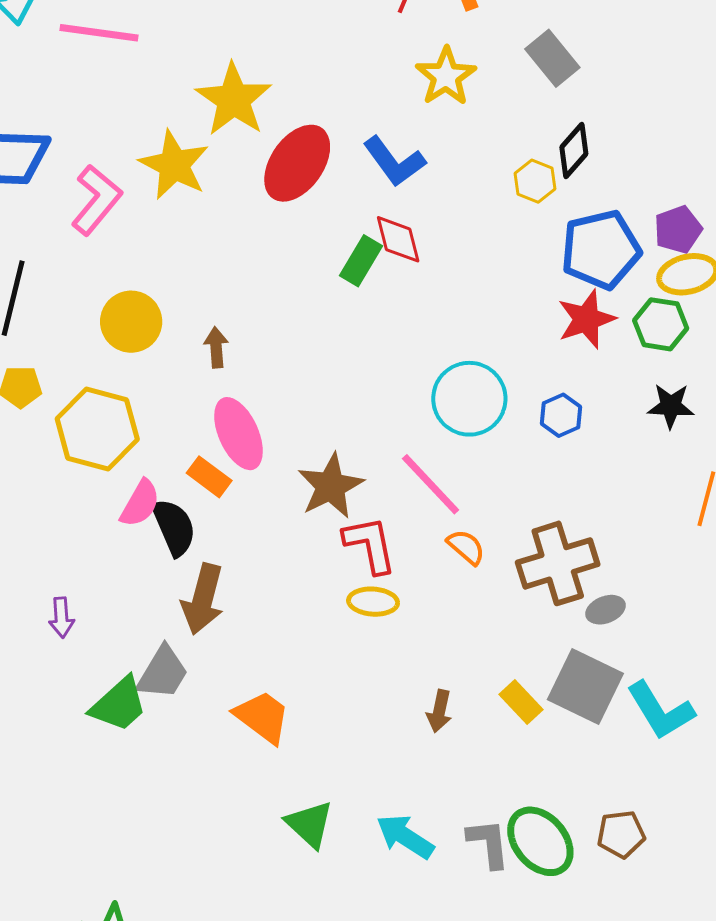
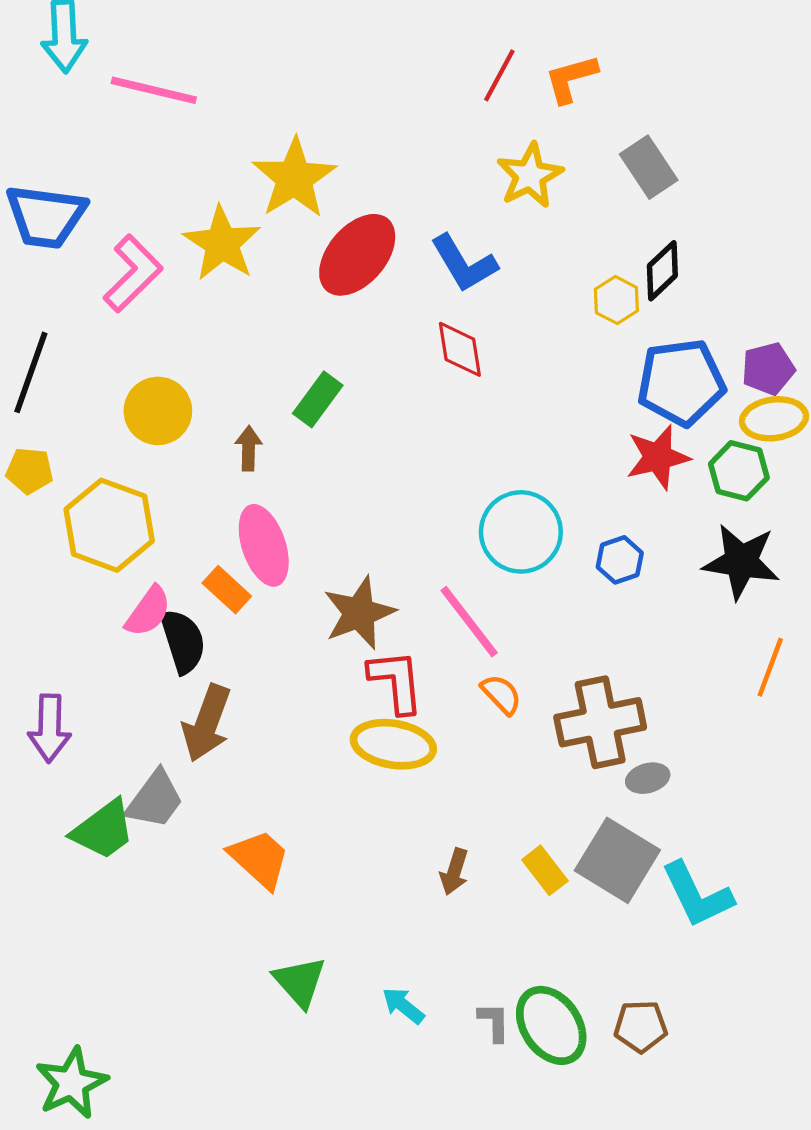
green rectangle: (361, 261) -> (318, 399), moved
black star: (671, 406) -> (741, 562), size x1.5
yellow ellipse: (373, 602) -> (393, 744), size x1.5
purple arrow: (61, 618) -> (50, 728), size x1.5
cyan arrow: (405, 837) -> (403, 1006), size x0.7
gray L-shape: (488, 843) -> (494, 1022), size x0.7

